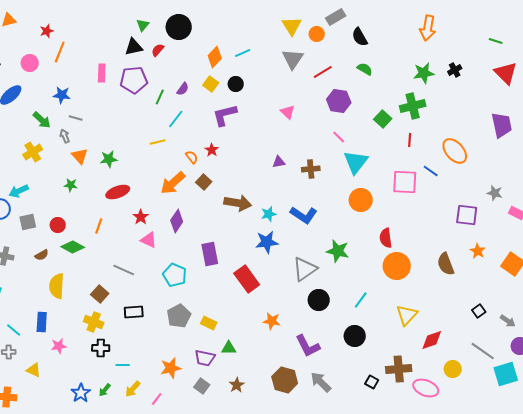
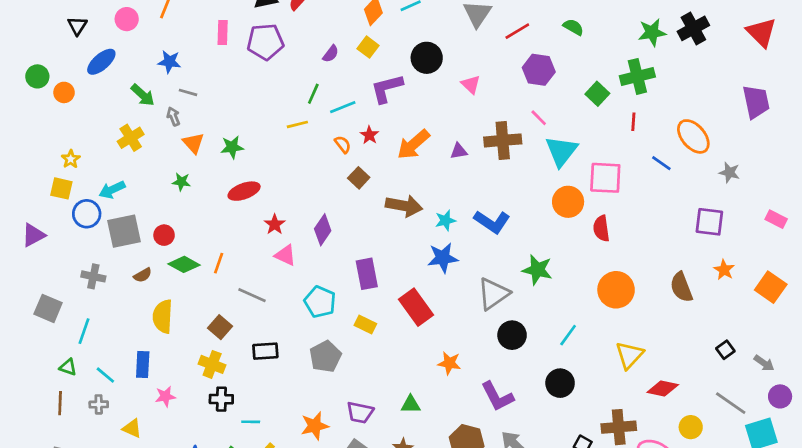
black cross: (455, 70) -> (693, 28), size x1.6
black circle: (236, 84) -> (427, 58), moved, size x1.5
green line: (160, 97) -> (313, 94), moved
cyan line: (176, 119) -> (343, 107), moved, turned 30
brown cross: (311, 169) -> (503, 140), moved, size x1.5
pink square: (405, 182) -> (605, 178), moved
orange arrow: (173, 183) -> (413, 144), moved
gray star: (495, 193) -> (729, 172), moved
gray square: (28, 222) -> (124, 231), size x1.5
orange line: (99, 226) -> (219, 263), moved
red semicircle: (386, 238) -> (601, 228), moved
yellow rectangle: (209, 323) -> (365, 324), moved
red diamond: (432, 340) -> (663, 388), turned 30
green triangle: (229, 348) -> (411, 404), moved

